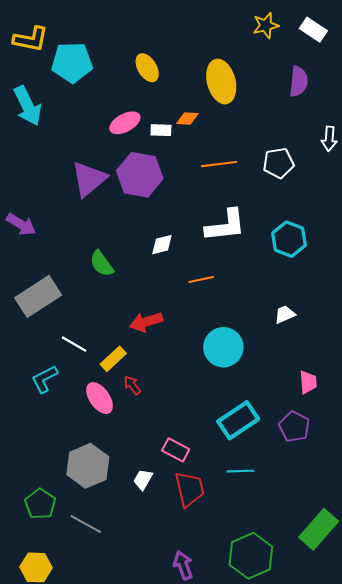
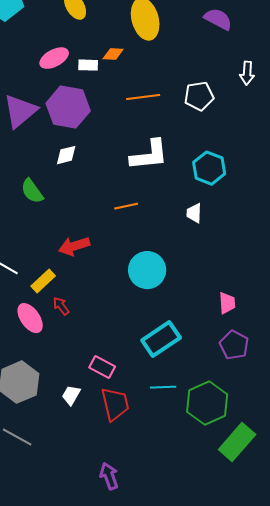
purple semicircle: (299, 82) -> (218, 19), turned -68
white diamond: (162, 245) -> (66, 155), moved
white trapezoid: (285, 314) -> (194, 213), moved, turned -65
purple pentagon: (294, 427) -> (234, 345), moved
green hexagon: (251, 556) -> (207, 403), moved

